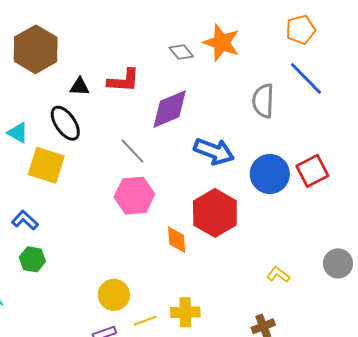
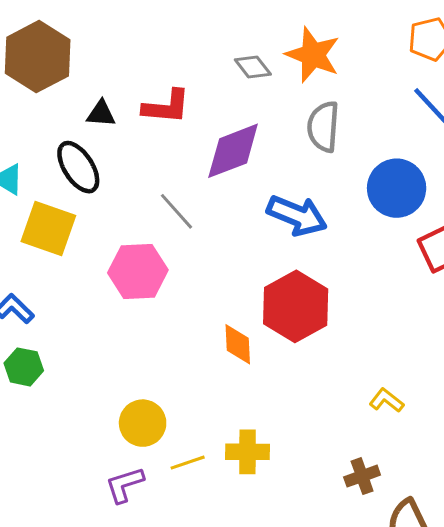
gray semicircle: (263, 101) -> (323, 127), moved
blue circle: (270, 174) -> (397, 188), moved
pink hexagon: (134, 196) -> (138, 271), moved

